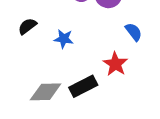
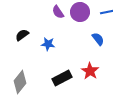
red star: (115, 64) -> (90, 71), moved
gray diamond: (46, 92) -> (20, 82), moved, turned -50

